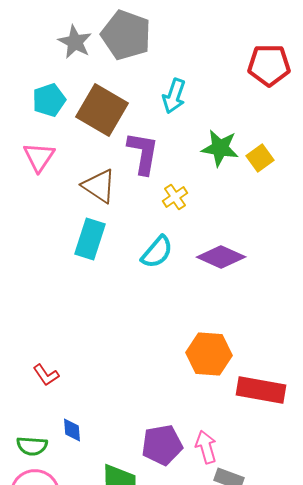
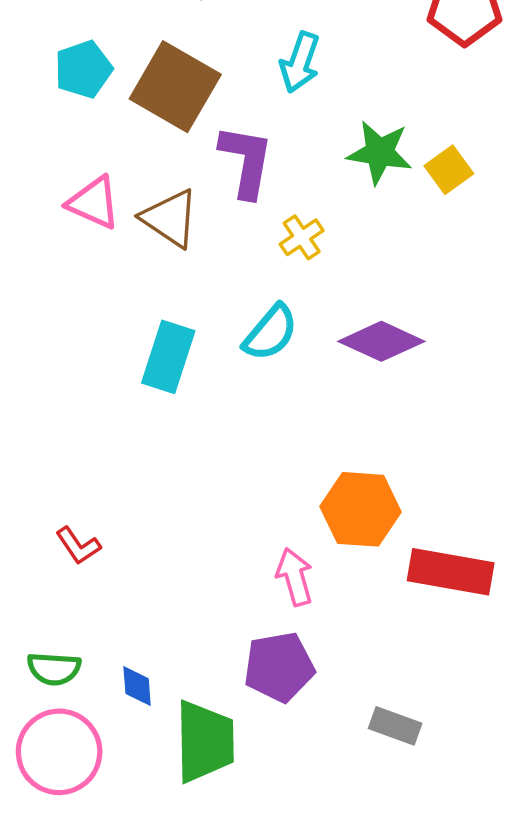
pink triangle: (39, 157) -> (94, 203), moved, turned -40
cyan rectangle: (90, 239) -> (168, 357), moved
blue diamond: (72, 430) -> (137, 686), moved
pink arrow: (206, 447) -> (295, 577), moved

